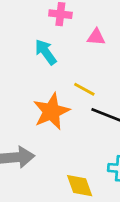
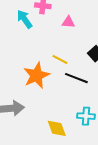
cyan arrow: (46, 52) -> (24, 19), moved

